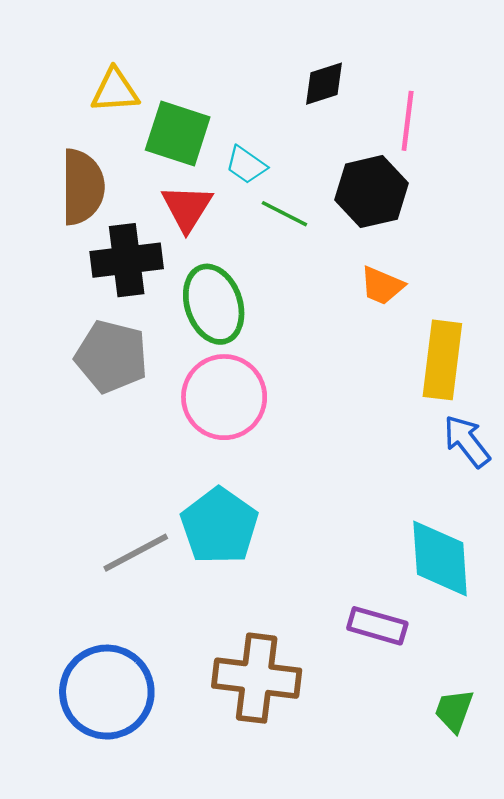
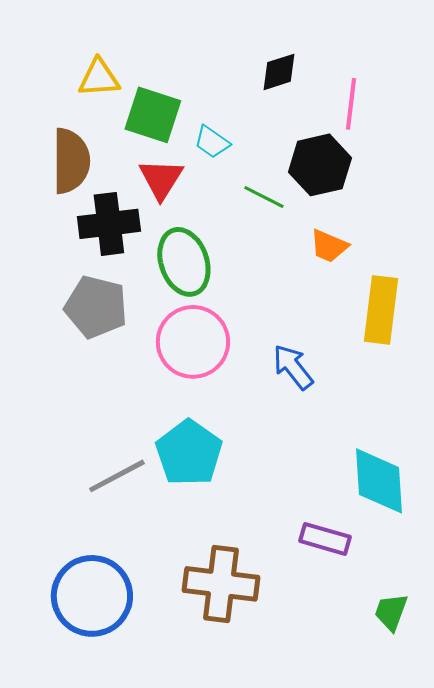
green line: (284, 214) -> (264, 197), moved
blue arrow: (467, 441) -> (293, 367), moved

